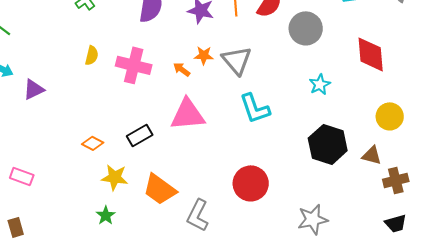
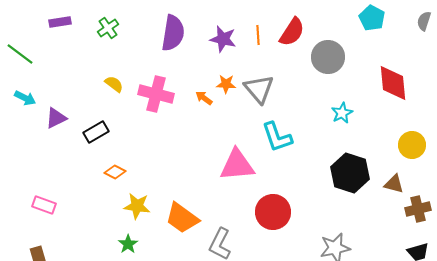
yellow semicircle: (92, 55) -> (114, 84), turned -66
pink triangle: (188, 114) -> (237, 165), moved
black rectangle: (140, 135) -> (96, 132), moved

